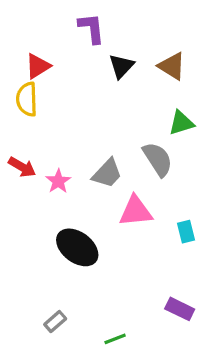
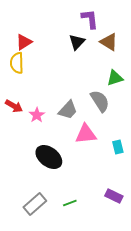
purple L-shape: (91, 28) -> (90, 19), moved
gray rectangle: (55, 322) -> (35, 204), size x1.6
green line: (115, 339) -> (70, 203), moved

